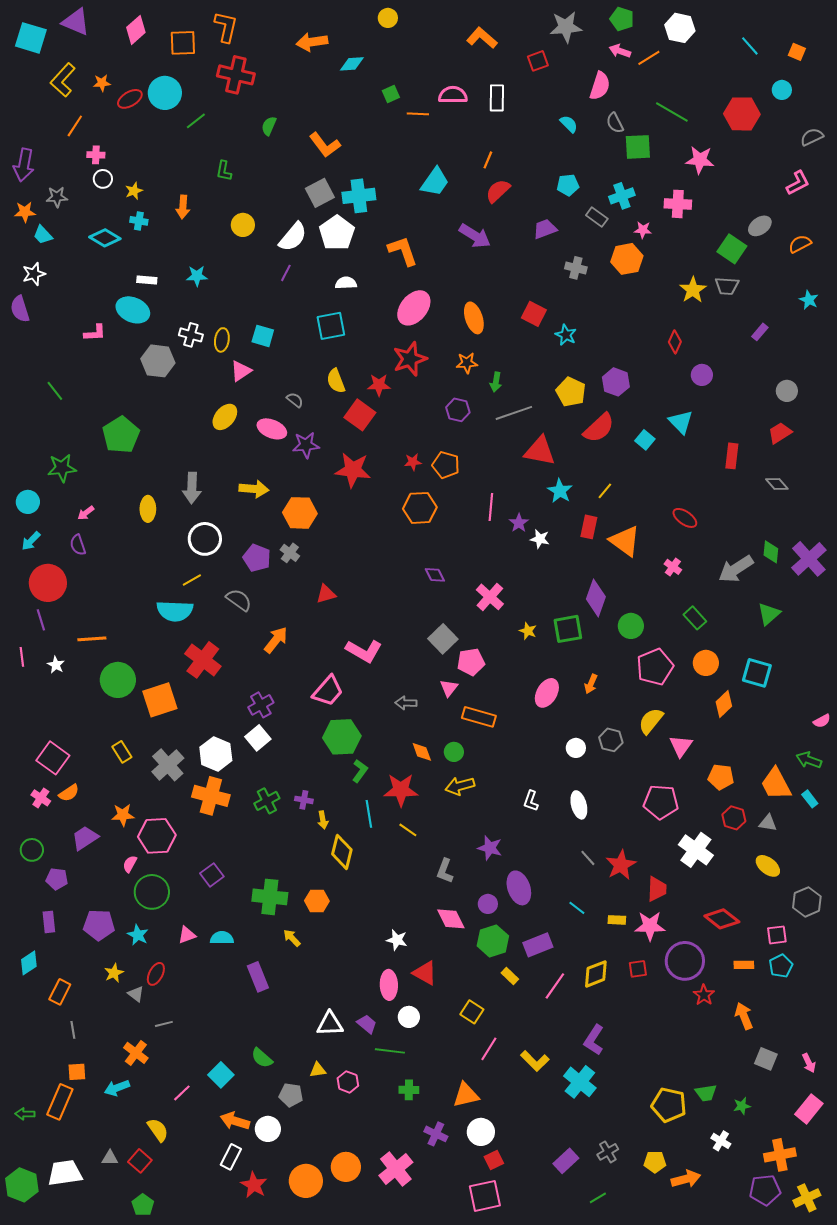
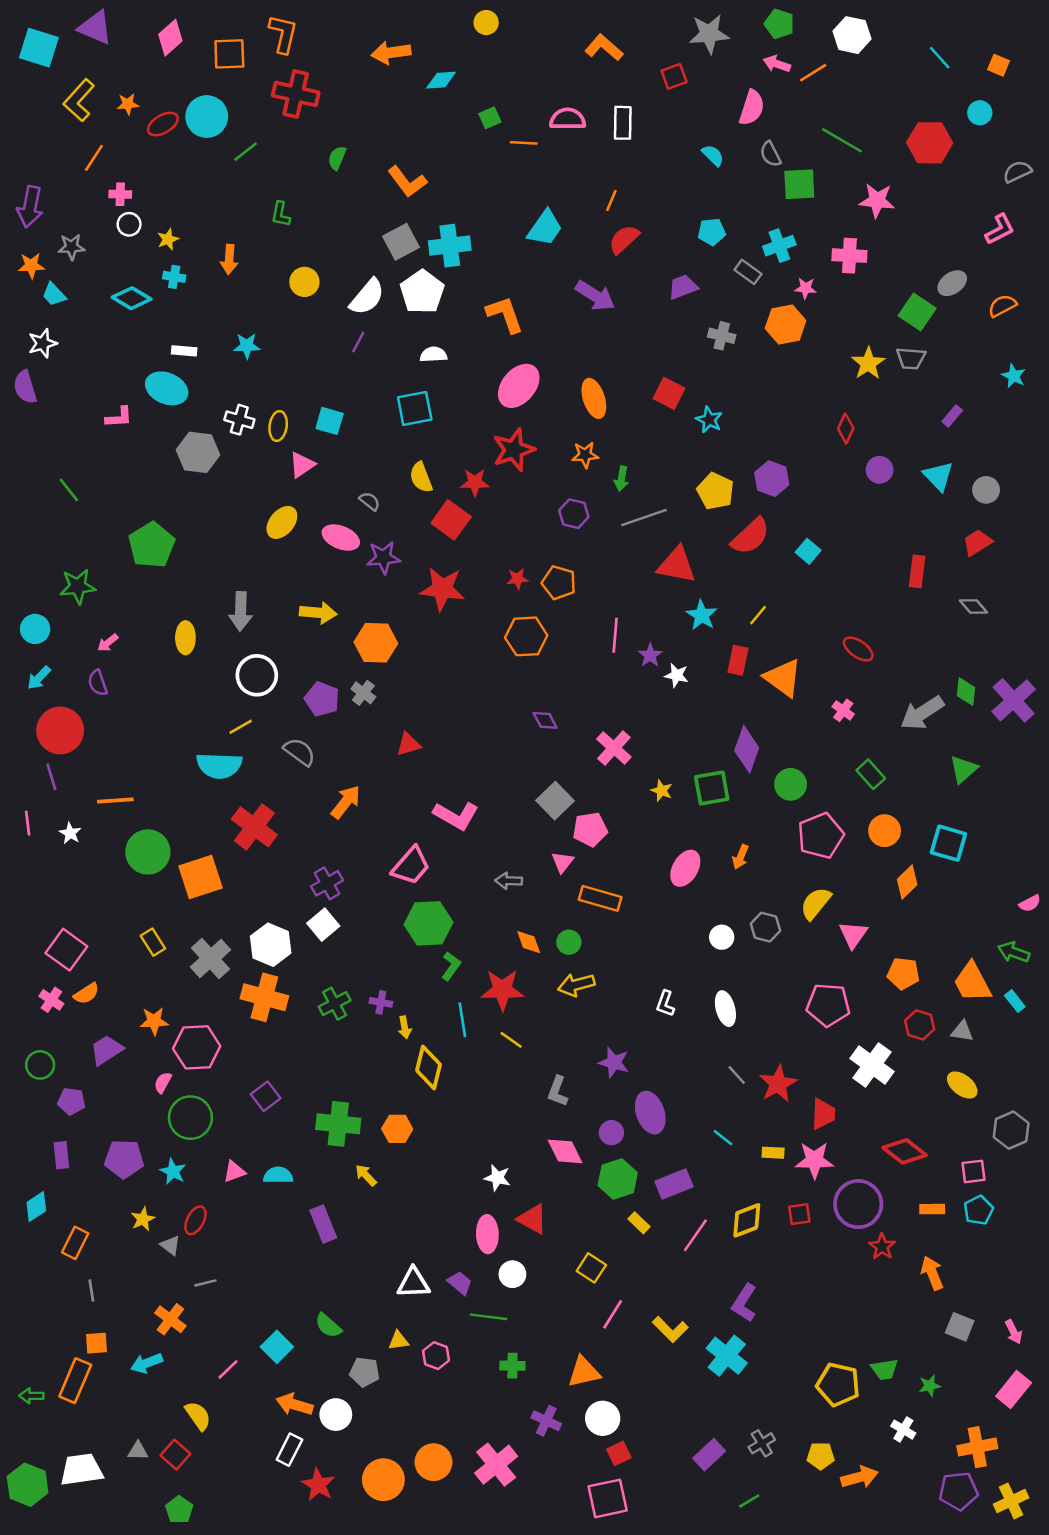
cyan triangle: (681, 422) -> (938, 476), moved

